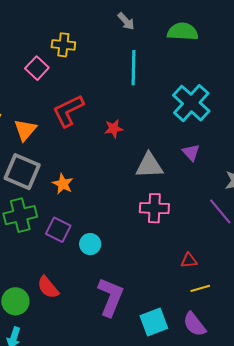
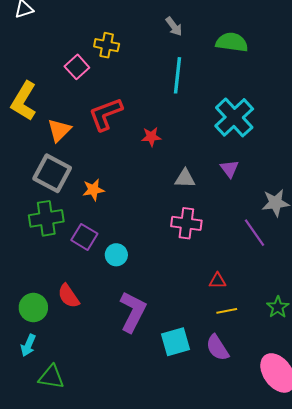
gray triangle: (149, 165) -> (185, 178), size x0.7
orange star: (63, 184) -> (93, 190), turned 30

